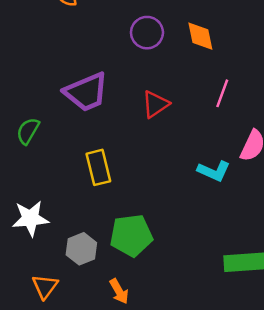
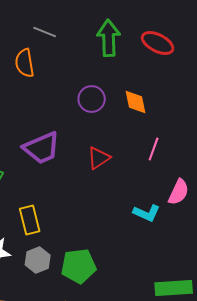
yellow rectangle: (98, 167) -> (30, 220), moved
gray hexagon: (81, 249) -> (38, 260), moved

